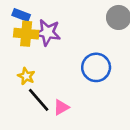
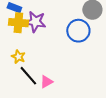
blue circle: (96, 67) -> (78, 31), moved

